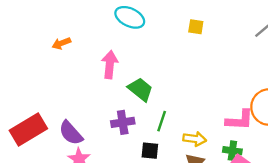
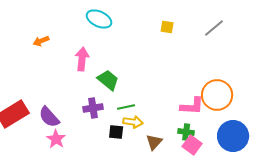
yellow square: (196, 27) -> (167, 27), moved
green line: (162, 121) -> (126, 107), turned 60
yellow arrow: (195, 139) -> (133, 122), moved

